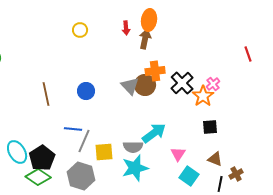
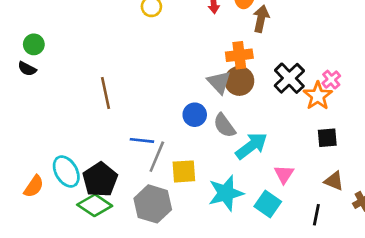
brown arrow: (145, 39) -> (261, 19), moved
orange cross: (155, 71) -> (239, 55), moved
blue circle: (86, 91) -> (195, 115), moved
gray semicircle: (133, 147) -> (224, 126), moved, turned 54
cyan square: (189, 176) -> (268, 204), moved
black line: (220, 184) -> (316, 215), moved

